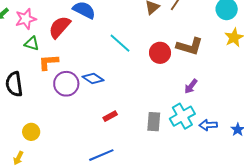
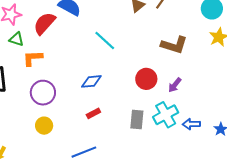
red circle: (160, 53) -> (146, 79), moved
blue diamond: (93, 78) -> (91, 81), moved, turned -40
purple circle: (66, 84) -> (43, 93), moved
yellow circle: (31, 132) -> (44, 126), moved

